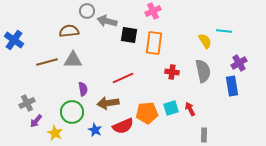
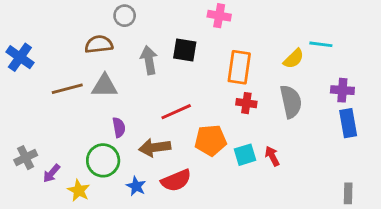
pink cross: (153, 11) -> (219, 16), turned 35
gray arrow: (107, 21) -> (149, 60), moved, turned 66
yellow semicircle: (205, 41) -> (294, 59), turned 77
orange rectangle: (154, 43) -> (239, 67), moved
purple cross: (239, 63) -> (342, 90), turned 35
blue rectangle: (232, 86) -> (348, 123), moved
gray cross: (27, 103) -> (26, 158), moved
orange pentagon: (147, 113) -> (211, 140), moved
gray rectangle: (204, 135) -> (348, 193), moved

